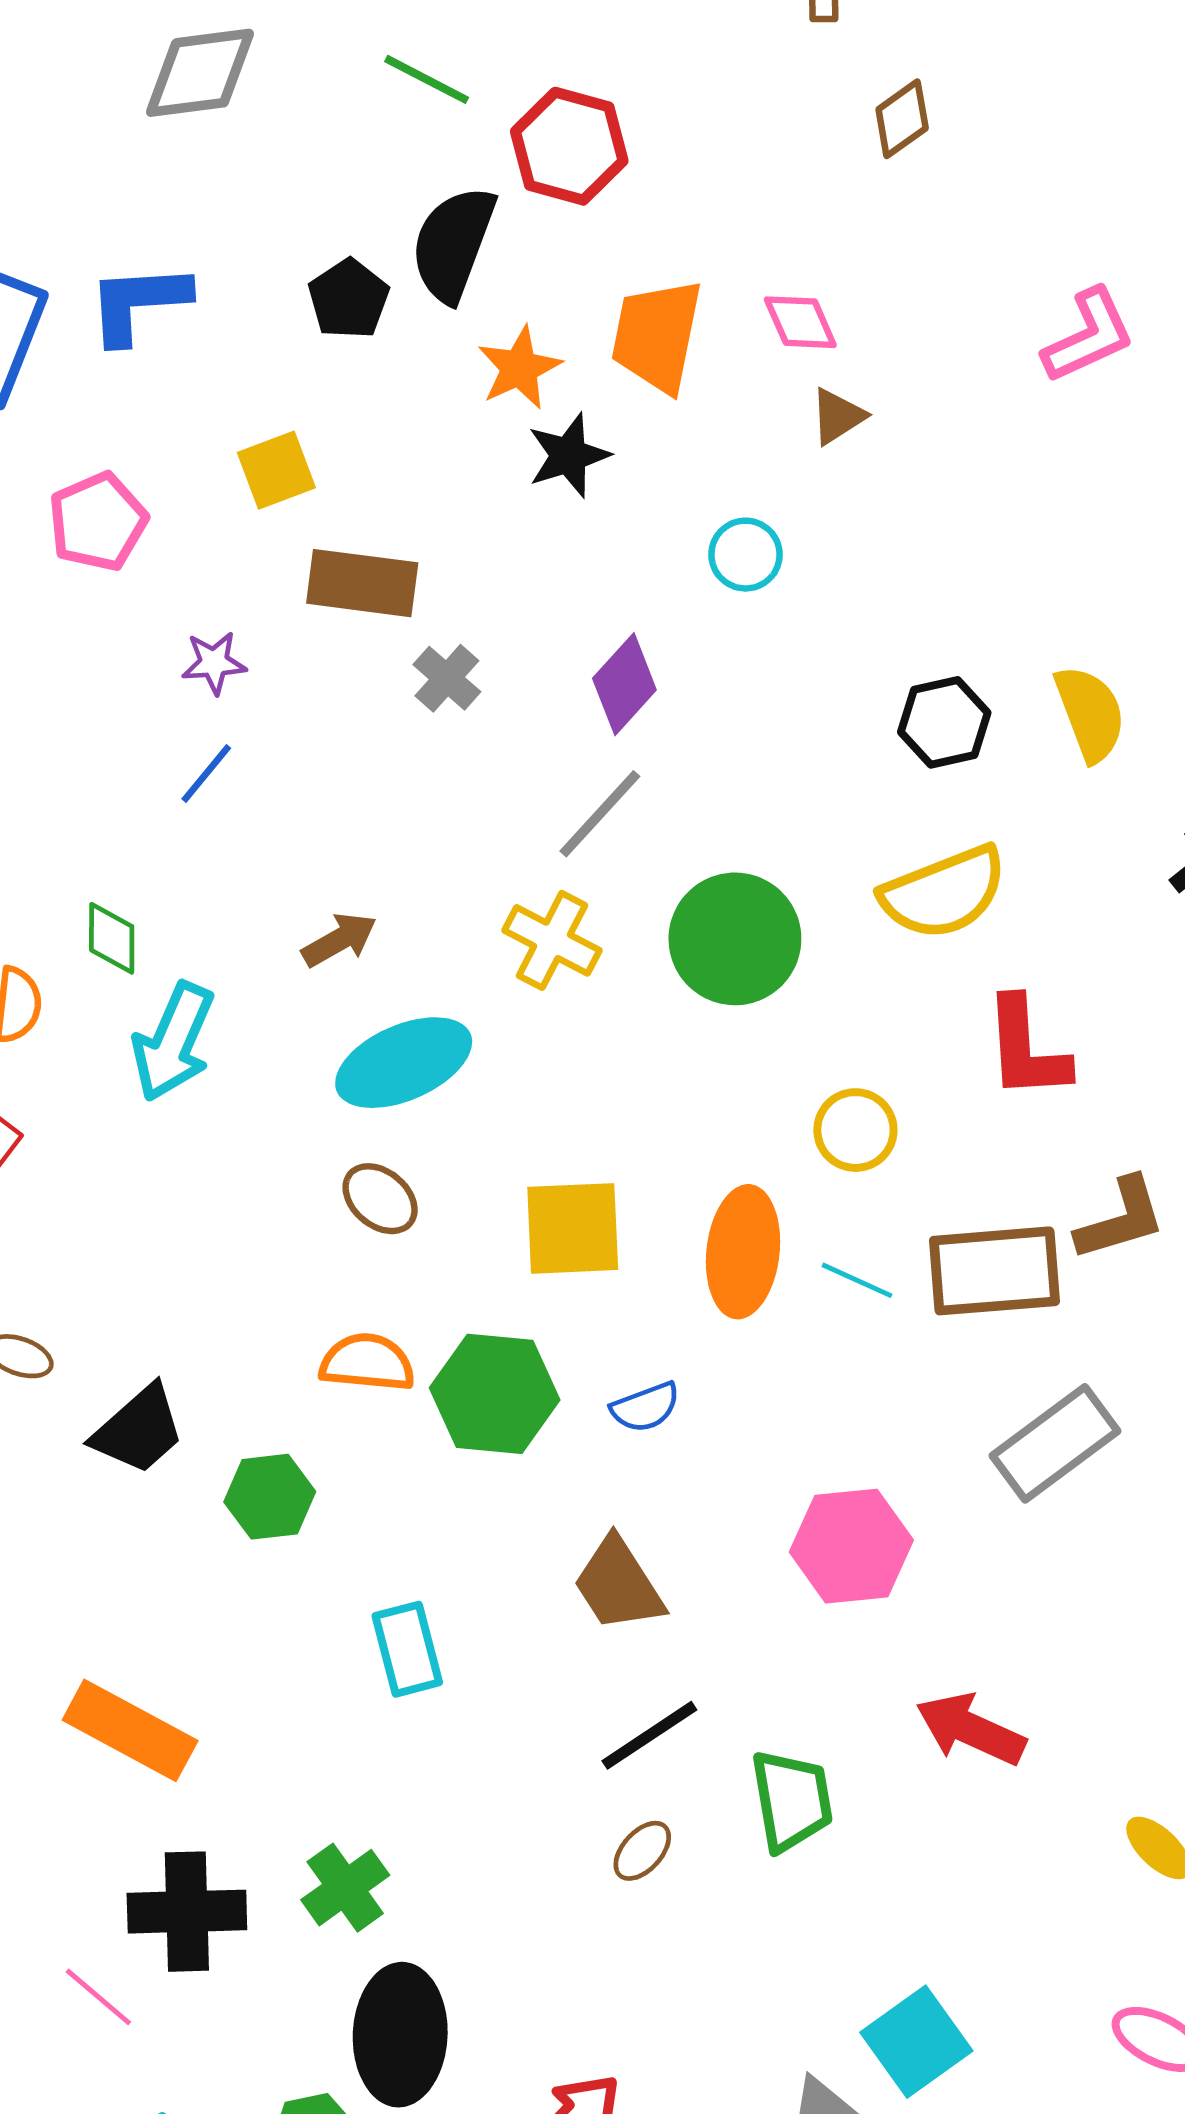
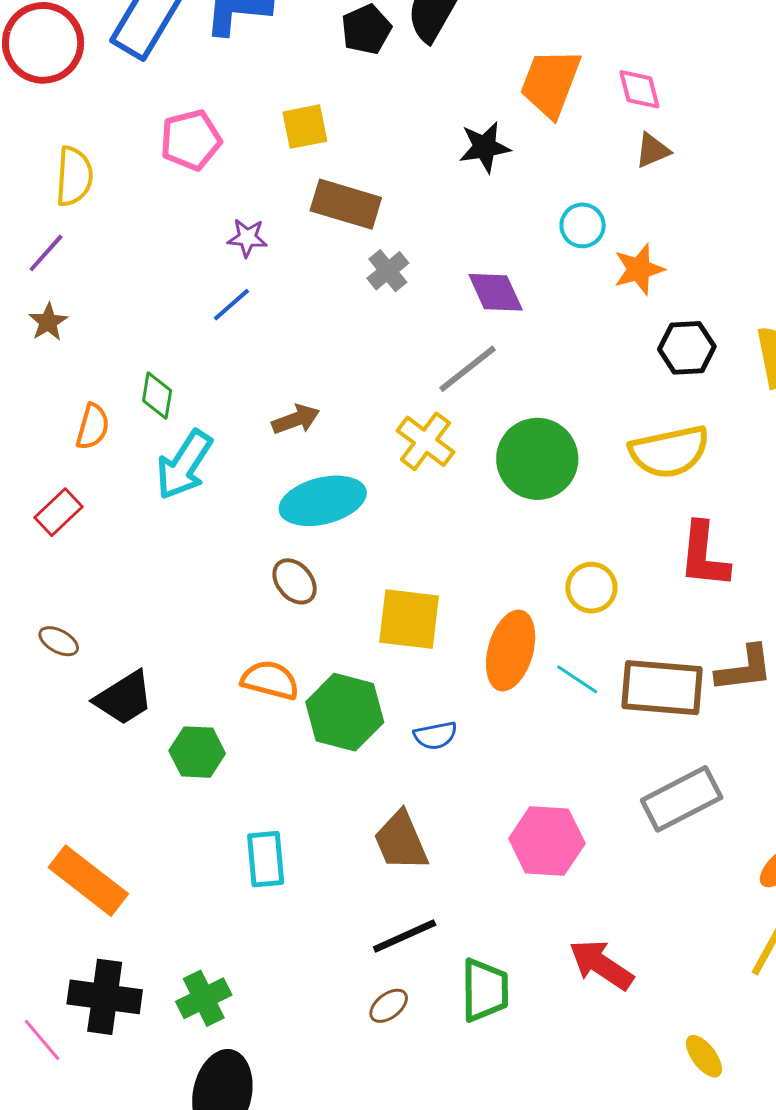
orange star: (519, 368) -> (639, 269), moved
purple diamond: (624, 684) -> (496, 292), turned -76

